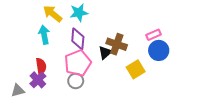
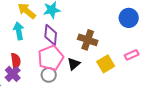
pink rectangle: (153, 35) -> (132, 55), moved
blue circle: (159, 50) -> (129, 18), moved
black triangle: (105, 53) -> (74, 64), moved

